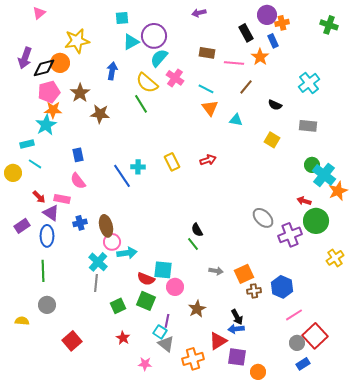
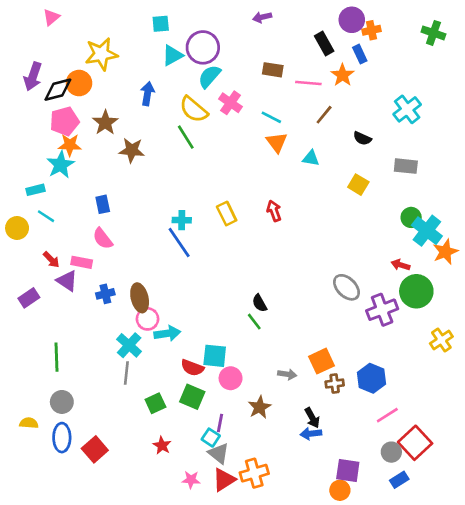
red arrow: (208, 160) -> (274, 211), turned -91
blue line: (122, 176) -> (179, 242), moved
blue ellipse: (47, 236) -> (62, 438), moved
gray arrow: (216, 271) -> (287, 374), moved
red triangle: (218, 341) -> (224, 480), moved
purple square: (237, 357) -> (348, 470), moved

